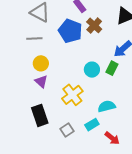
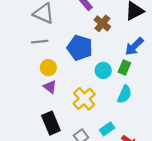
blue pentagon: (70, 31) -> (80, 48), moved
cyan semicircle: (107, 106) -> (124, 94), moved, turned 132

